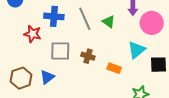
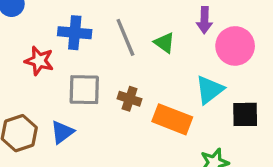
orange rectangle: (114, 68) -> (172, 119), size x1.6

